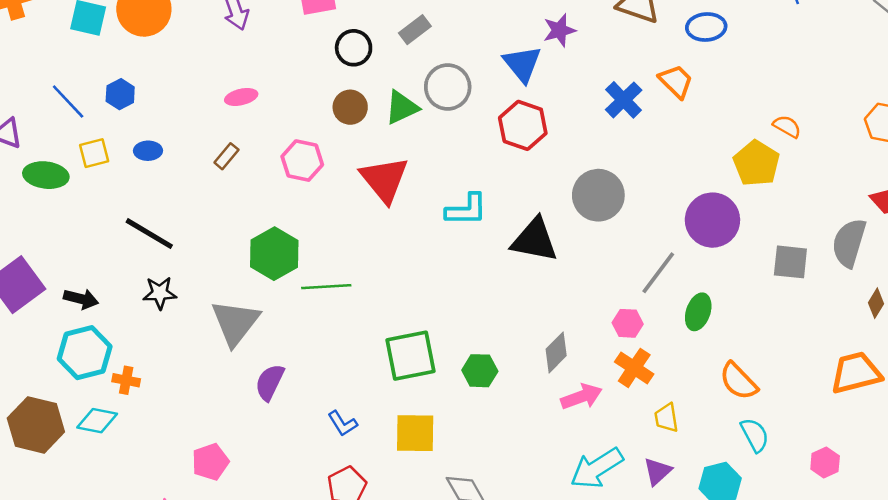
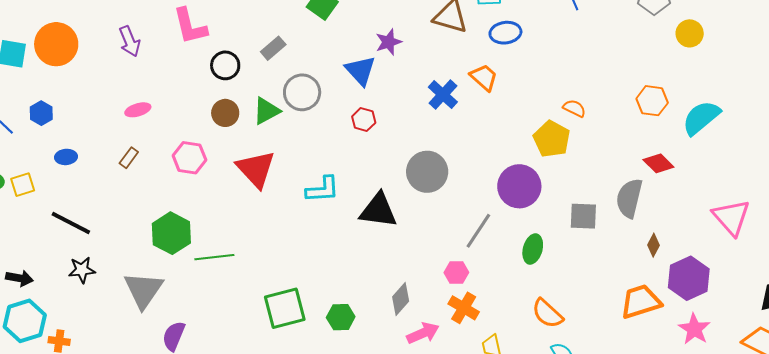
red hexagon: (523, 125) -> (364, 120), size x0.6
yellow square: (94, 153) -> (23, 185), moved
green ellipse: (698, 312) -> (533, 249), moved

